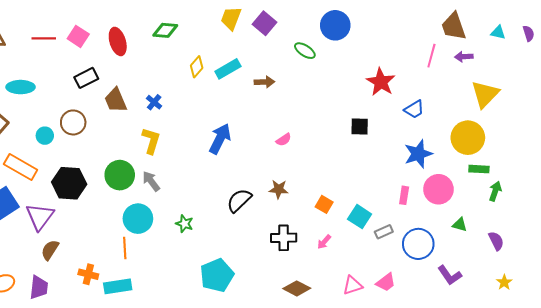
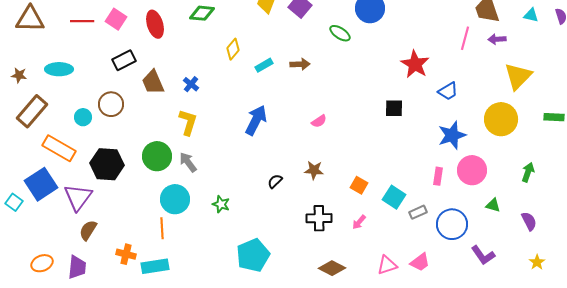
cyan rectangle: (228, 69) -> (264, 65), moved, size x0.7
green rectangle: (479, 169) -> (554, 117), moved
black semicircle: (239, 200) -> (275, 181), size x0.6

